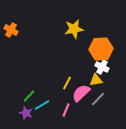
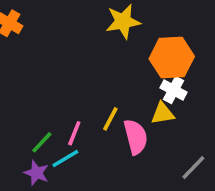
pink semicircle: (81, 93) -> (136, 137), turned 120
gray line: (98, 99) -> (193, 168), moved
pink line: (66, 110) -> (74, 133), moved

